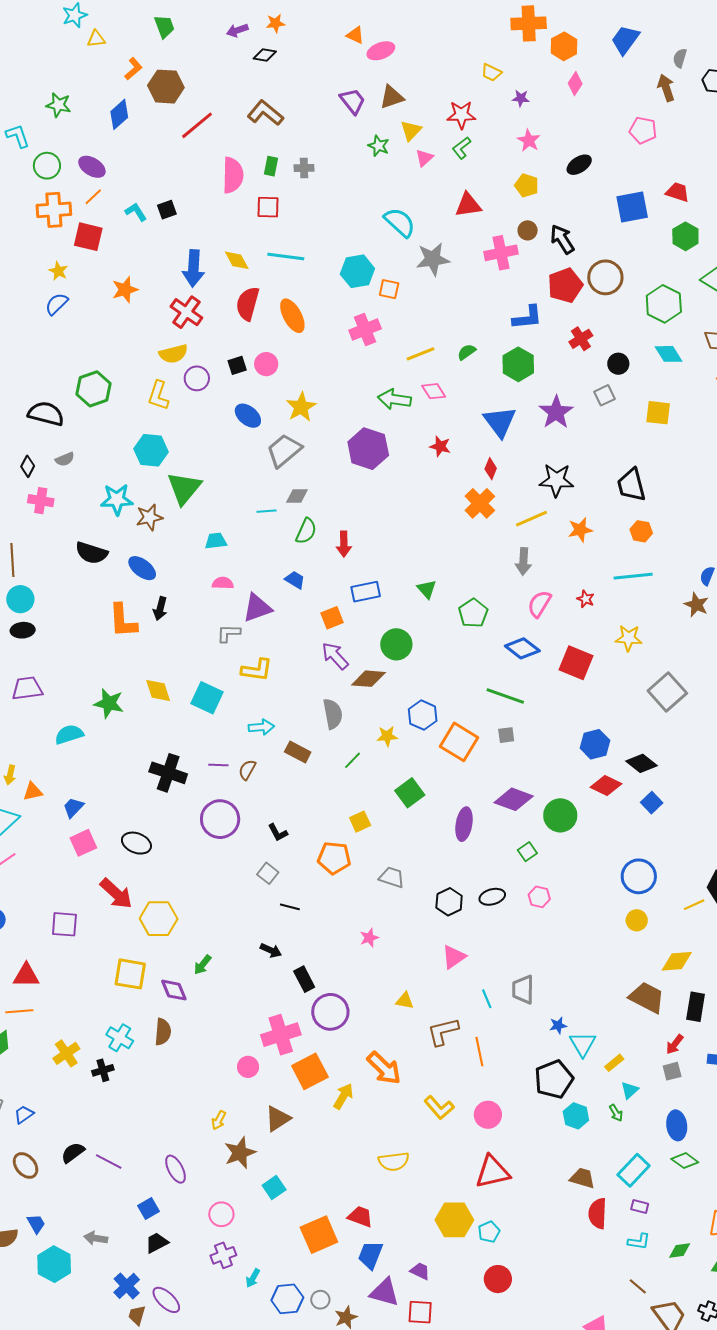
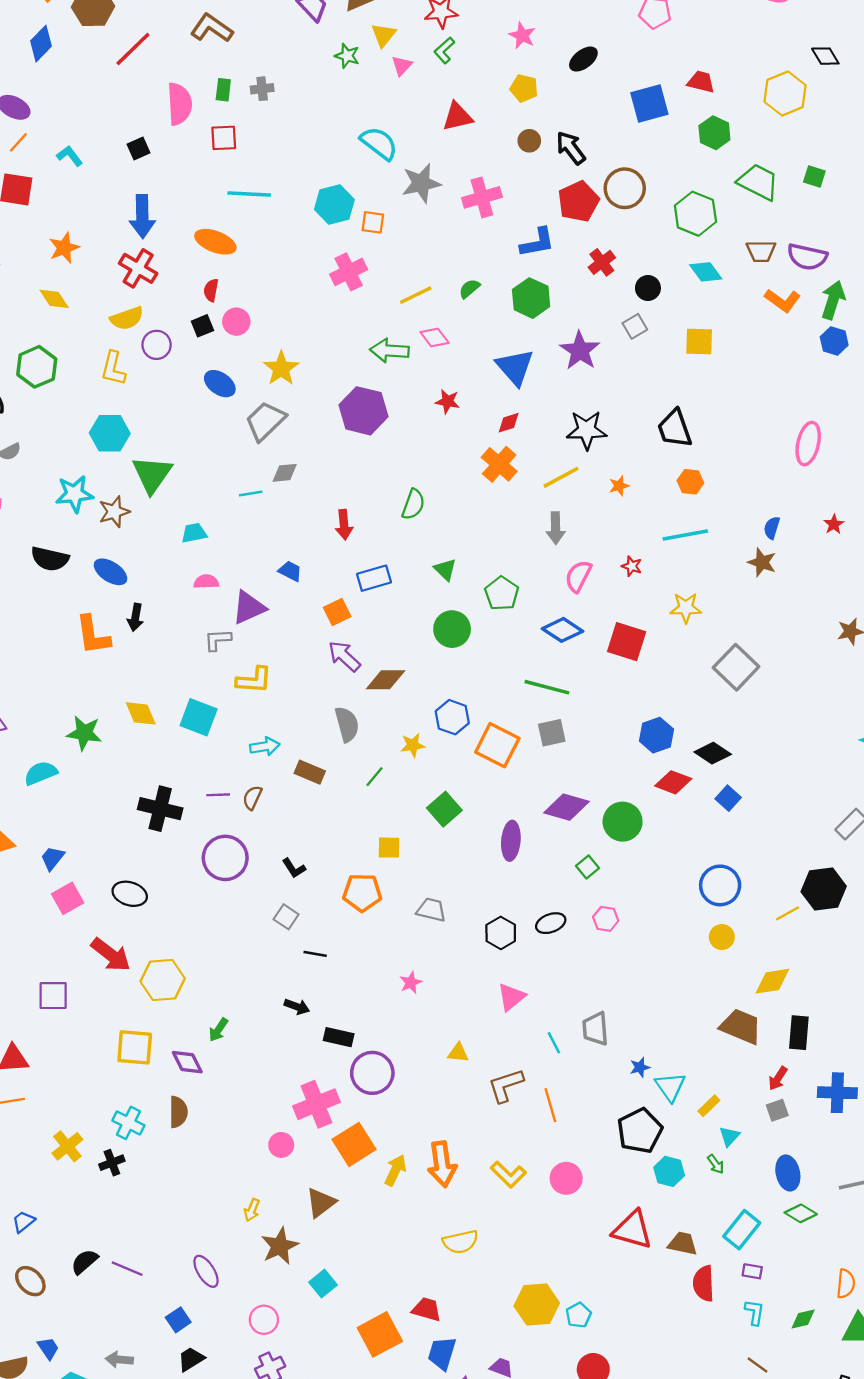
black square: (167, 210) -> (139, 149), moved
pink cross: (501, 253) -> (482, 197), moved
yellow diamond: (237, 260) -> (54, 299), moved
red semicircle: (248, 304) -> (211, 290), moved, size x0.6
orange ellipse: (292, 316) -> (215, 242), moved, turned -36
red diamond: (491, 469) -> (509, 423), turned 55
orange star: (580, 530) -> (619, 486), size x0.7
green semicircle: (306, 531) -> (413, 504), moved
green circle: (396, 644) -> (452, 629), moved
gray square: (506, 735) -> (552, 733), size x1.4
yellow square: (360, 822) -> (389, 848), turned 30
black rectangle: (304, 979) -> (339, 1037), turned -45
orange arrow: (384, 1068) -> (442, 1164), moved, turned 42
red triangle: (493, 1172) -> (632, 1230), moved, turned 33
cyan L-shape: (639, 1241) -> (755, 1312), turned -85

